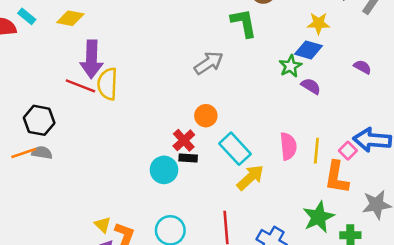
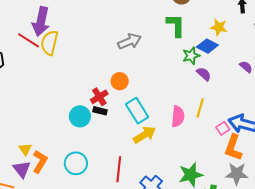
green L-shape: (244, 23) -> (176, 25), moved
yellow line: (316, 151) -> (200, 108), moved
orange L-shape: (337, 177) -> (233, 148), moved

